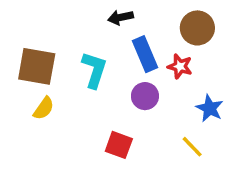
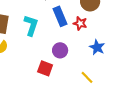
purple circle: (145, 96) -> (60, 50), moved
yellow line: (192, 147) -> (87, 77), moved

